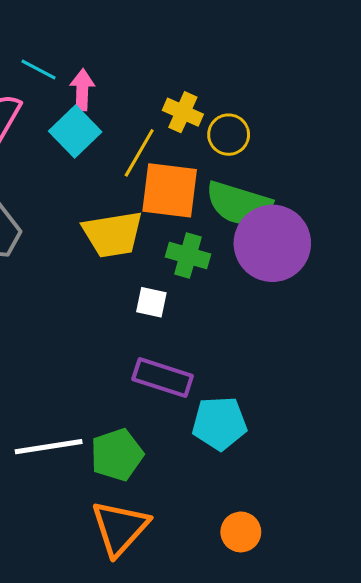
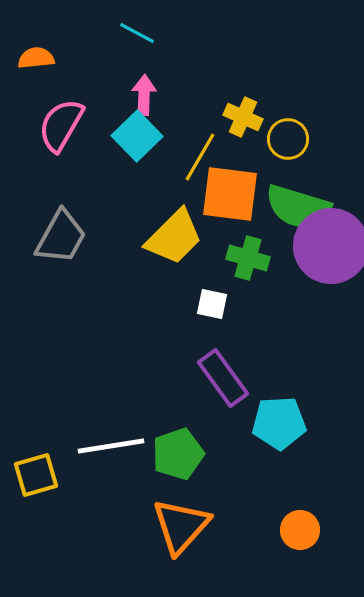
cyan line: (39, 70) -> (137, 33), moved
yellow trapezoid: (113, 234) -> (174, 237), turned -36
purple rectangle: (163, 377) -> (223, 378), turned 36

